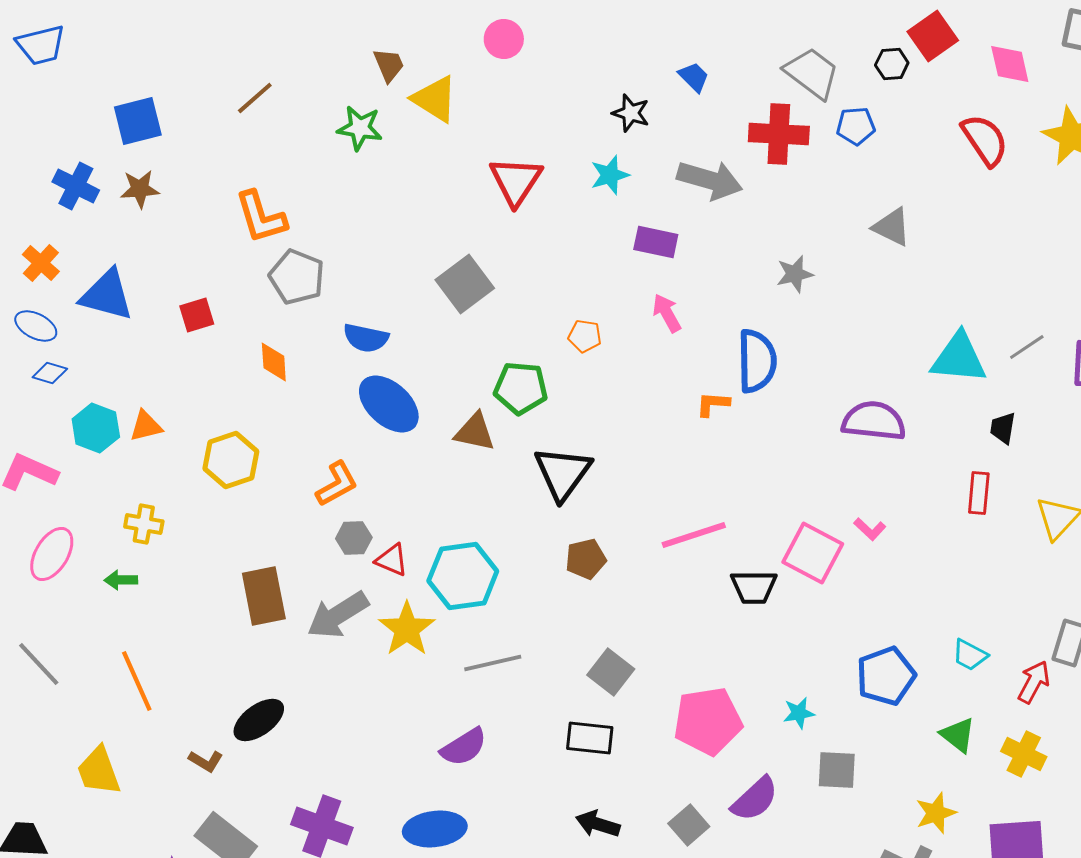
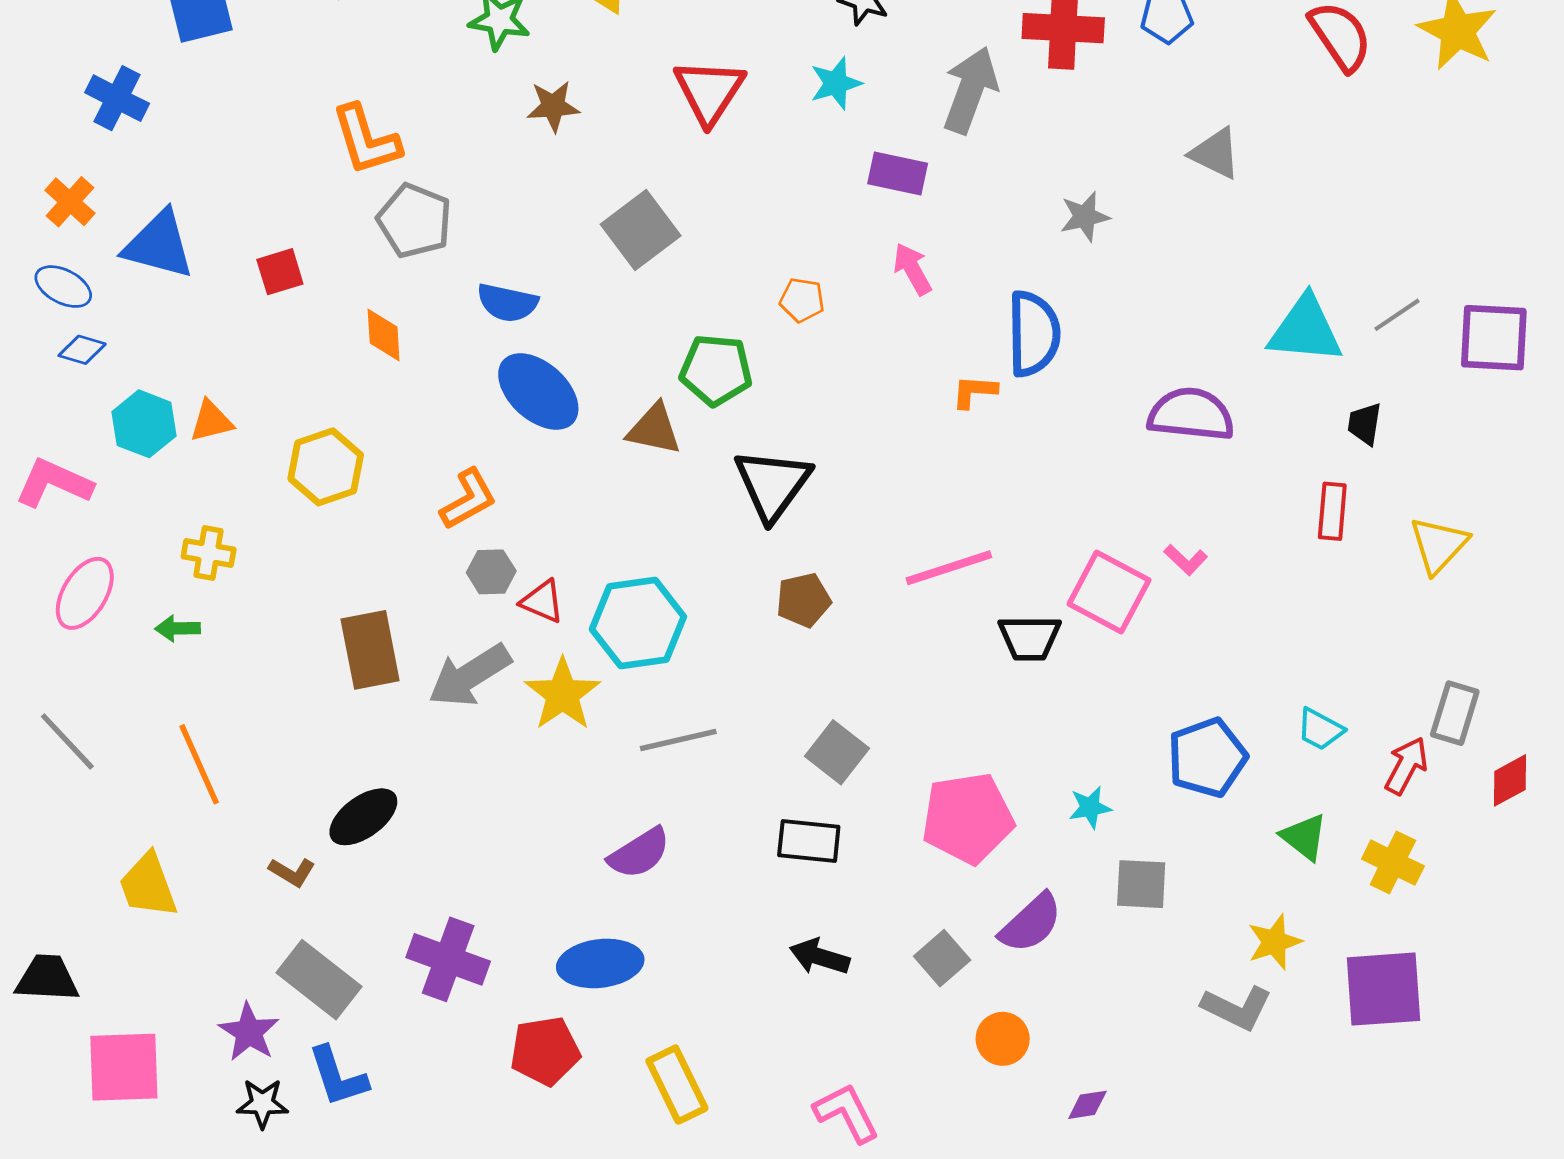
gray arrow: (710, 180) -> (970, 90), turned -86
brown star: (140, 189) -> (553, 106), moved

